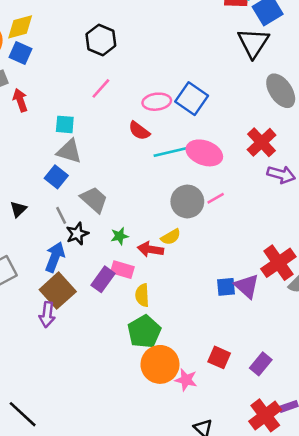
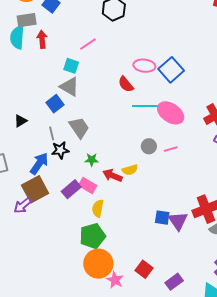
pink line: (101, 88) -> (88, 44), moved
gray circle: (187, 201) -> (149, 146), size x0.6
purple arrow: (47, 315) -> (23, 205), turned 30

